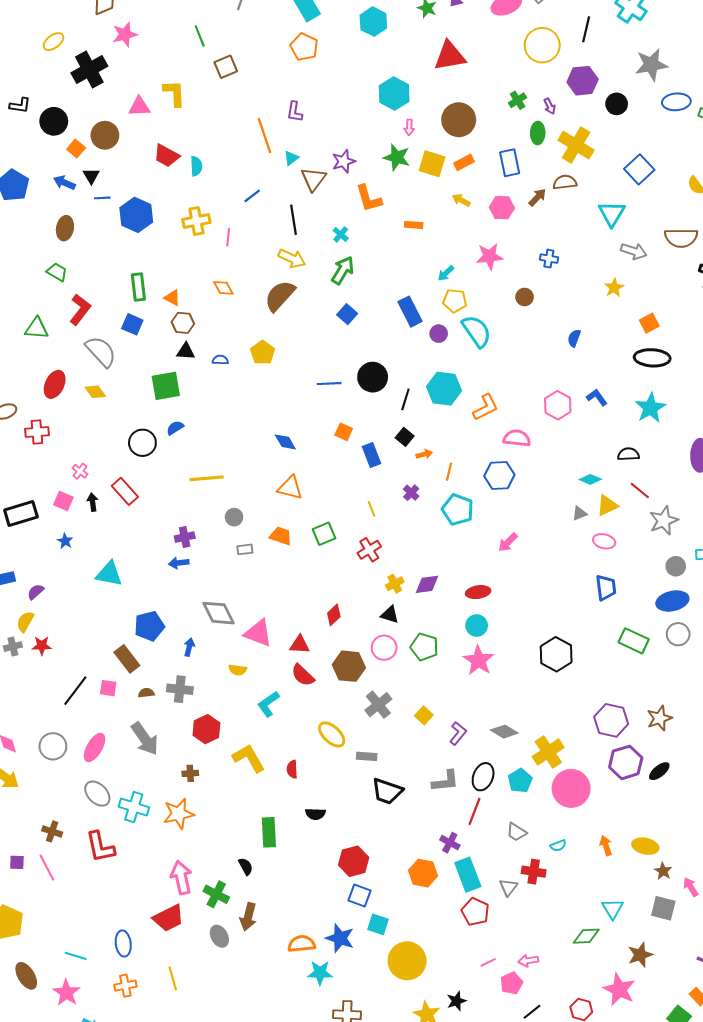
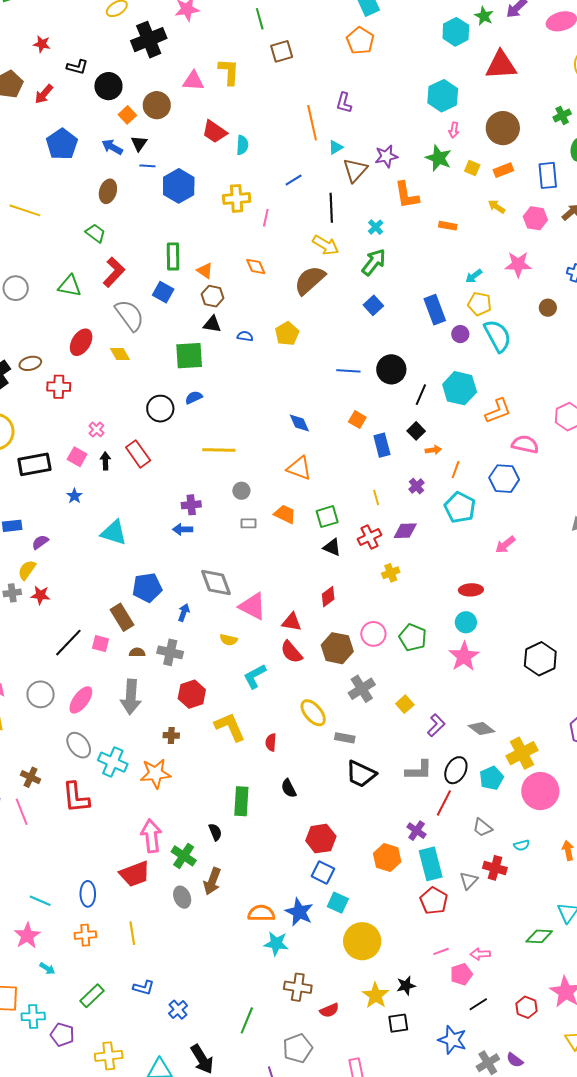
cyan hexagon: (373, 22) -> (456, 32), moved
yellow square: (432, 164) -> (472, 168), size x0.6
purple diamond: (427, 584) -> (405, 531), moved
black triangle: (390, 615) -> (332, 547), moved
gray arrow: (145, 739) -> (131, 697), turned 32
black semicircle: (315, 814) -> (289, 788), turned 54

